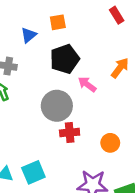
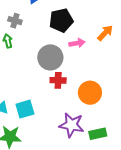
pink arrow: (87, 84) -> (77, 43), turned 126
orange circle: (110, 143) -> (90, 93), size x1.5

